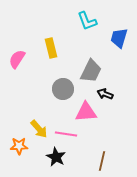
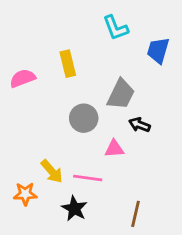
pink semicircle: (17, 59) -> (23, 78), turned 36
pink triangle: (86, 112) -> (114, 149), size x0.7

